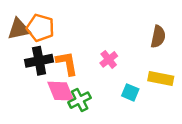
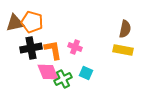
pink cross: (109, 59) -> (75, 47), moved, turned -32
yellow rectangle: (161, 78) -> (123, 50), moved
cyan square: (130, 92) -> (86, 73), moved

